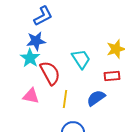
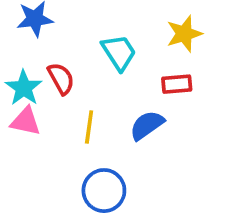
cyan star: (30, 58) -> (24, 88), moved
red semicircle: (50, 73) -> (61, 79), size x0.7

